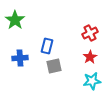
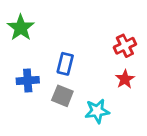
gray square: (54, 66) -> (62, 96), moved, turned 35
cyan star: (92, 81) -> (97, 111), moved

